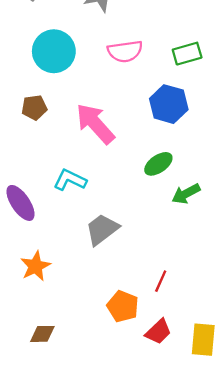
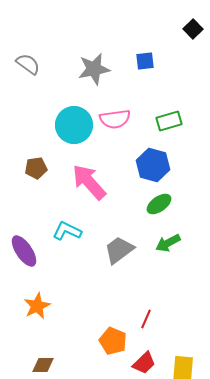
cyan circle: (54, 51) -> (74, 125), moved
green ellipse: (158, 164) -> (159, 204), moved
gray trapezoid: (102, 229) -> (119, 250), moved

